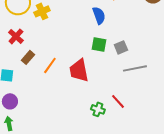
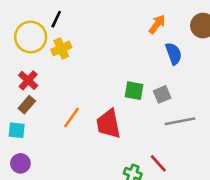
blue semicircle: (99, 15) -> (174, 54), moved
brown rectangle: (28, 57) -> (27, 105), moved

